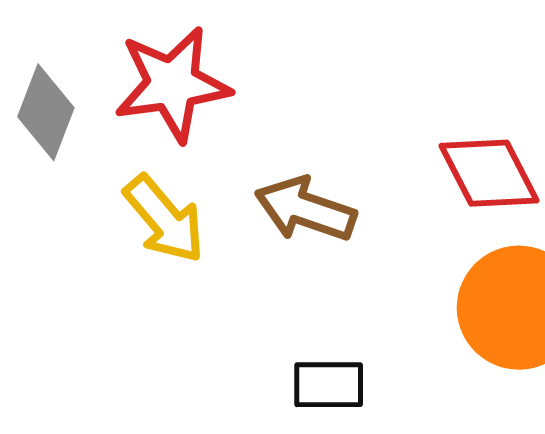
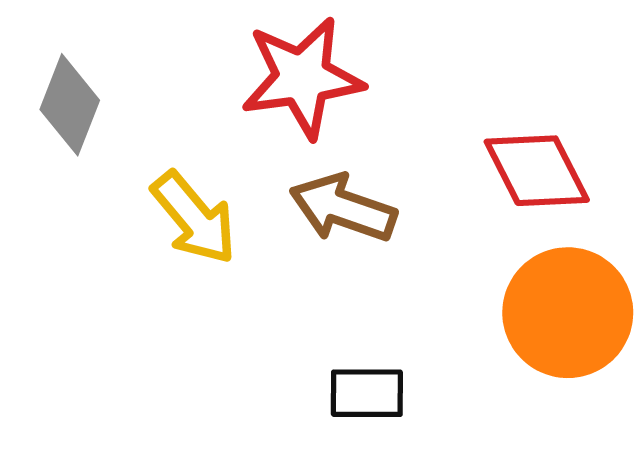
red star: (172, 84) -> (302, 78), moved

